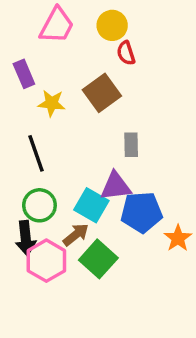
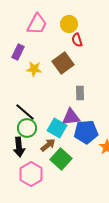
purple rectangle: (24, 74) -> (18, 52), turned 49
black line: (36, 153) -> (25, 112), moved, turned -30
pink hexagon: (46, 261) -> (31, 174), moved

